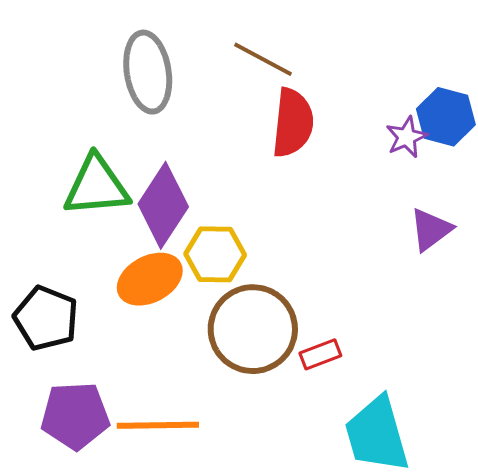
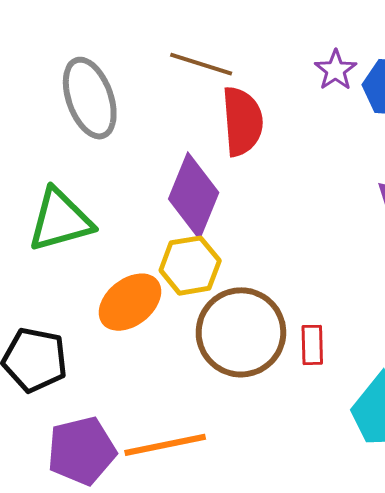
purple star: (407, 137) -> (336, 70), moved
purple diamond: (163, 205) -> (194, 196), moved
red rectangle: (320, 354) -> (312, 345), turned -60

